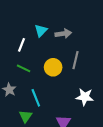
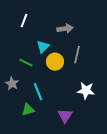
cyan triangle: (41, 31) -> (43, 47), moved
white line: (21, 45) -> (24, 21), moved
green triangle: (26, 116) -> (28, 110), turned 40

